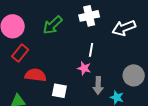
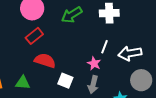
white arrow: (124, 28) -> (130, 53), moved
gray arrow: (98, 85) -> (93, 85), moved

